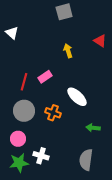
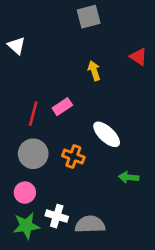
gray semicircle: (86, 160) -> (90, 224), moved, turned 80

